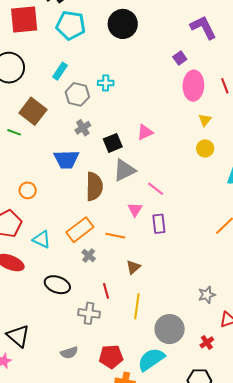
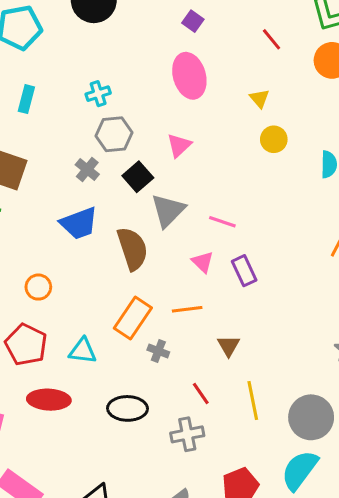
pink ellipse: (193, 86) -> (189, 76), moved
gray hexagon: (77, 94) -> (114, 134), moved

